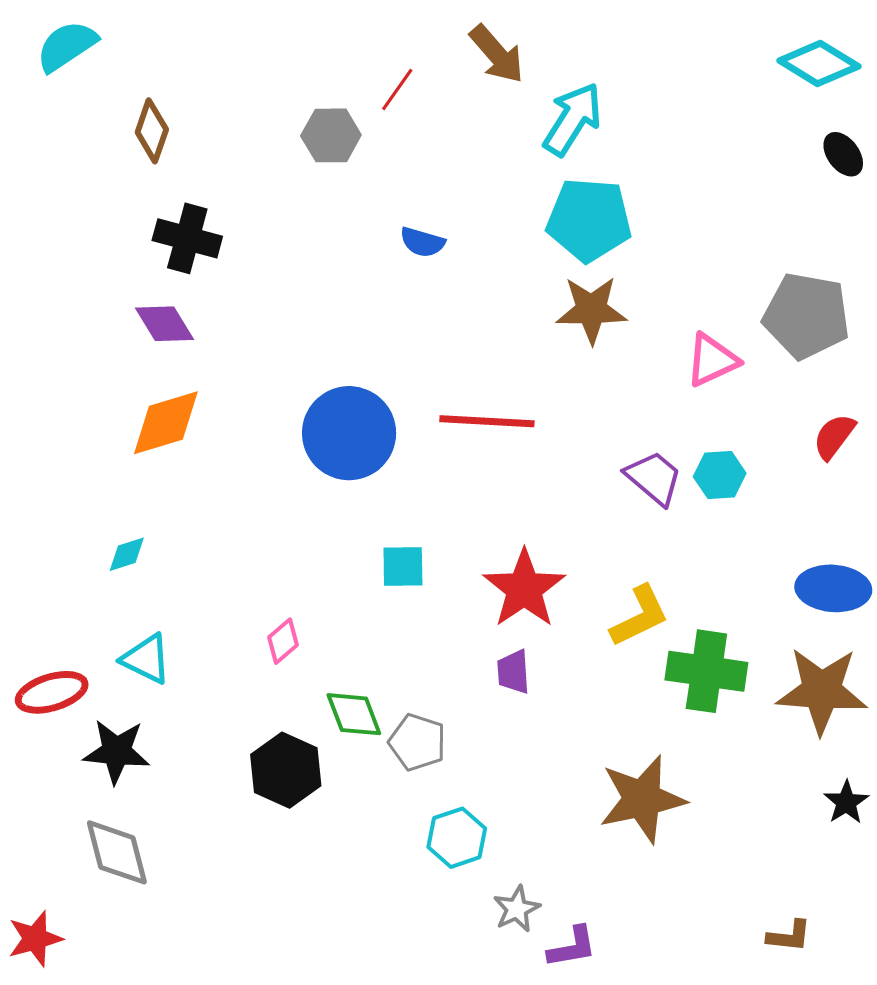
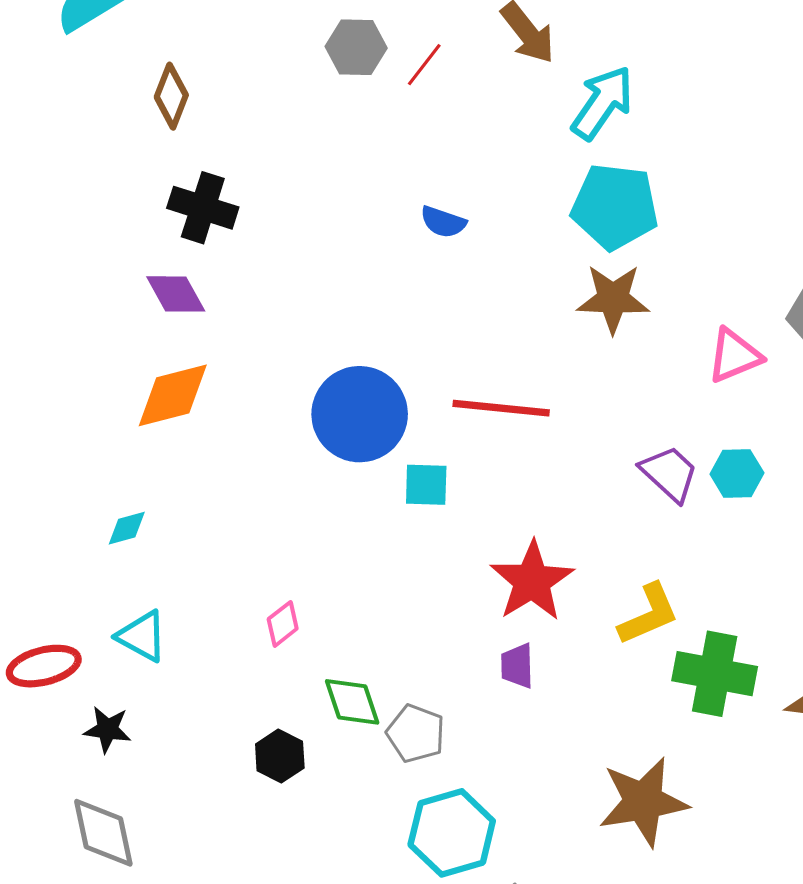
gray hexagon: (331, 135) -> (356, 47), moved
cyan square: (403, 566) -> (426, 485), moved
black star: (116, 751) -> (107, 729), size x0.7
black hexagon: (286, 770) -> (280, 756), size x0.7
cyan hexagon: (457, 838) -> (452, 833), size x1.4

